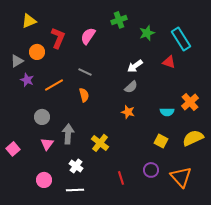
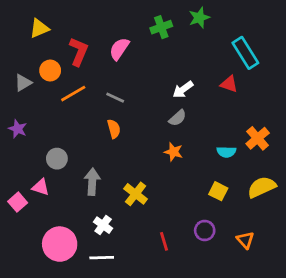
green star: (147, 33) -> (199, 18), moved
purple star: (27, 80) -> (18, 129), moved
orange line: (54, 85) -> (73, 94), moved
pink triangle: (47, 144) -> (41, 187), moved, turned -48
orange triangle: (181, 177) -> (245, 240), size x0.6
pink circle: (44, 180) -> (60, 244), size x1.6

